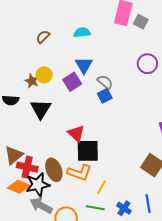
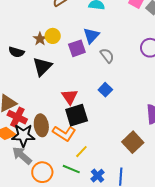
blue square: (105, 96) -> (105, 90), moved, turned -32
black square: (88, 151) -> (77, 115), turned -30

